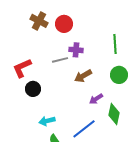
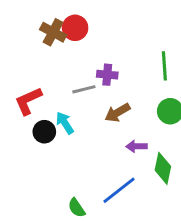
red circle: (64, 24) -> (75, 28), moved
purple arrow: (96, 99) -> (137, 146), turned 32
cyan arrow: (47, 121) -> (65, 123), moved, turned 70

